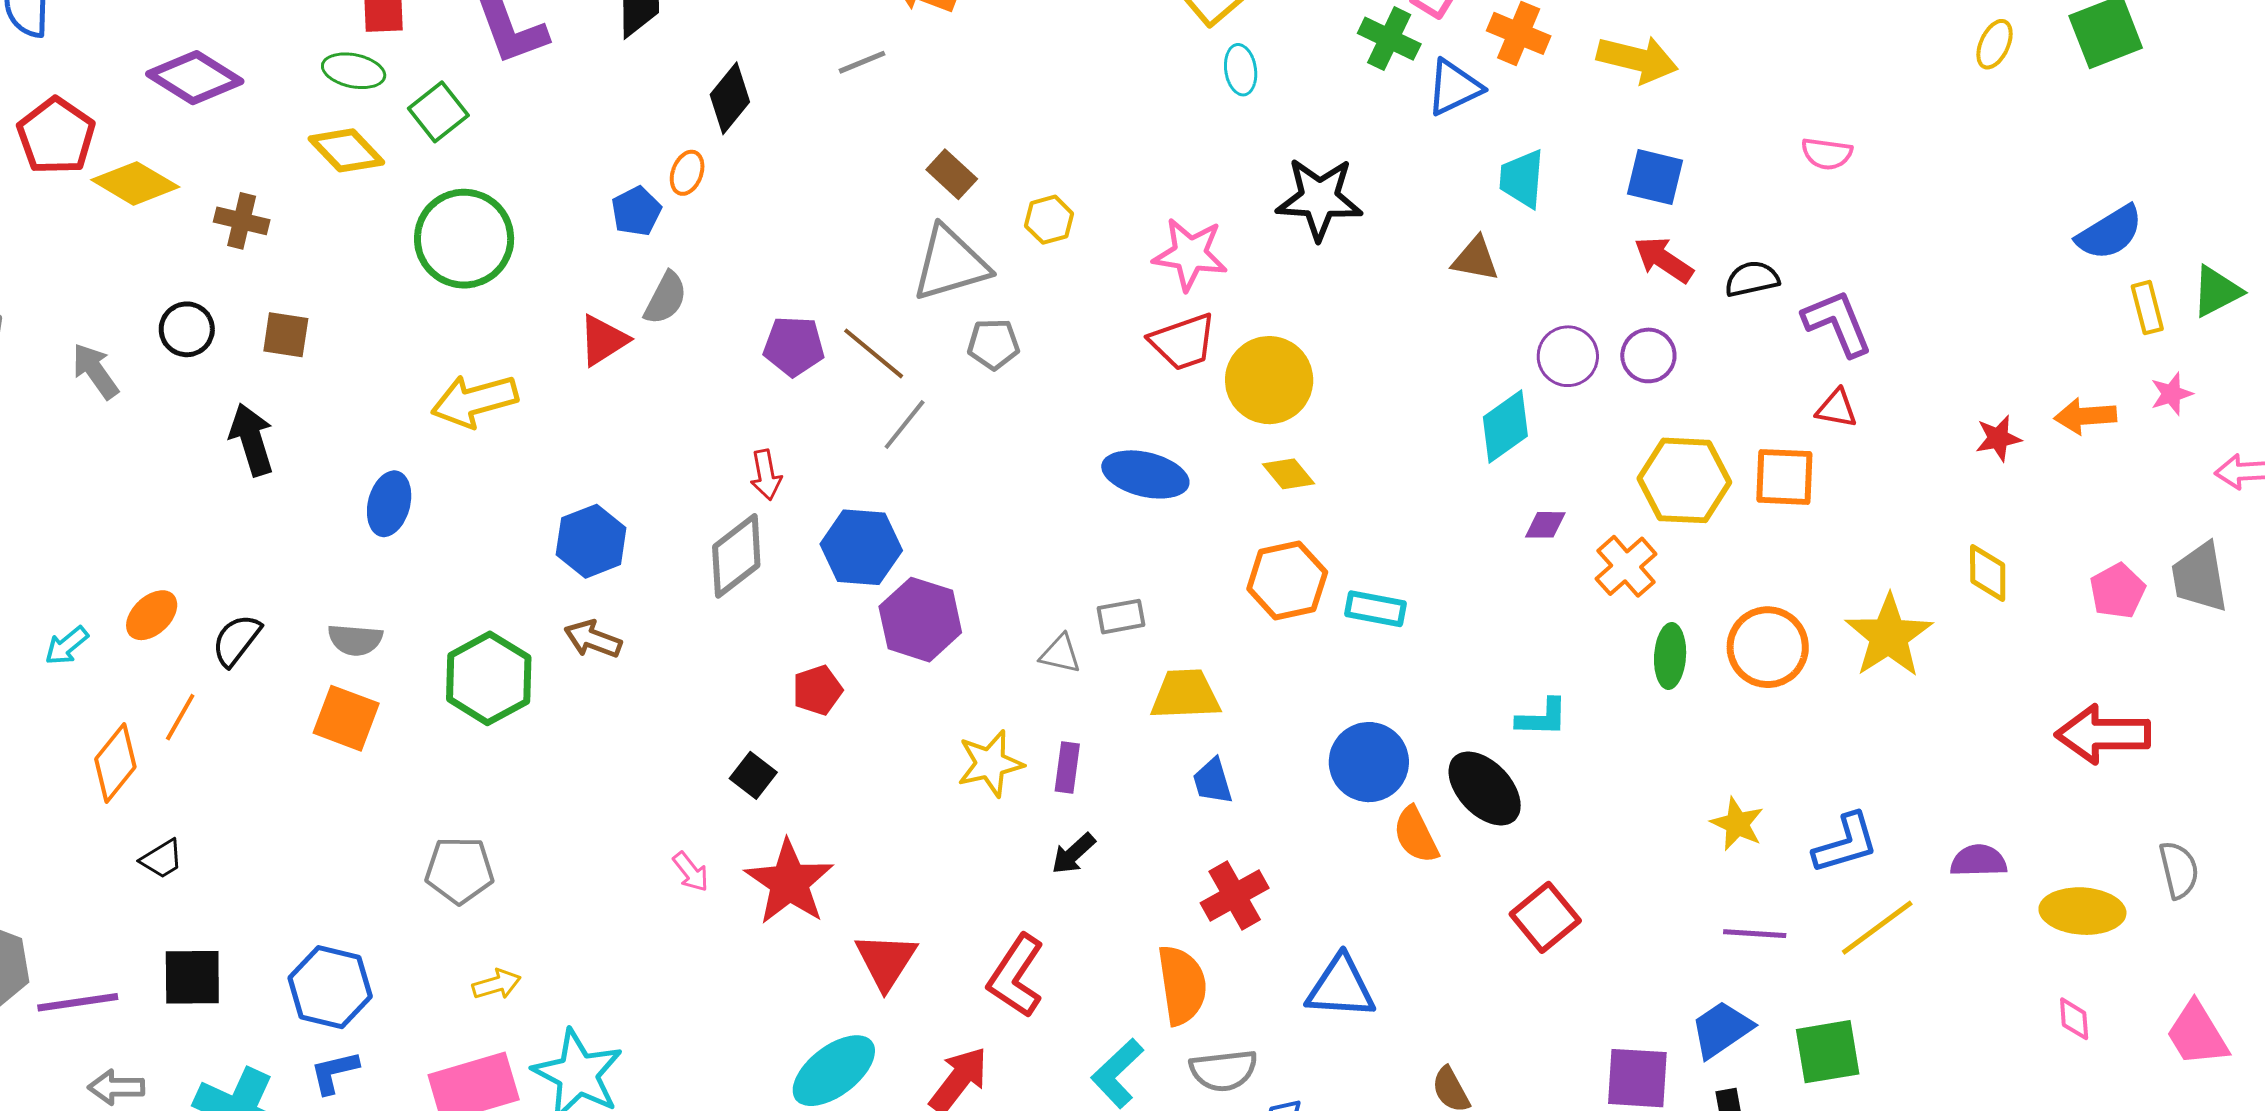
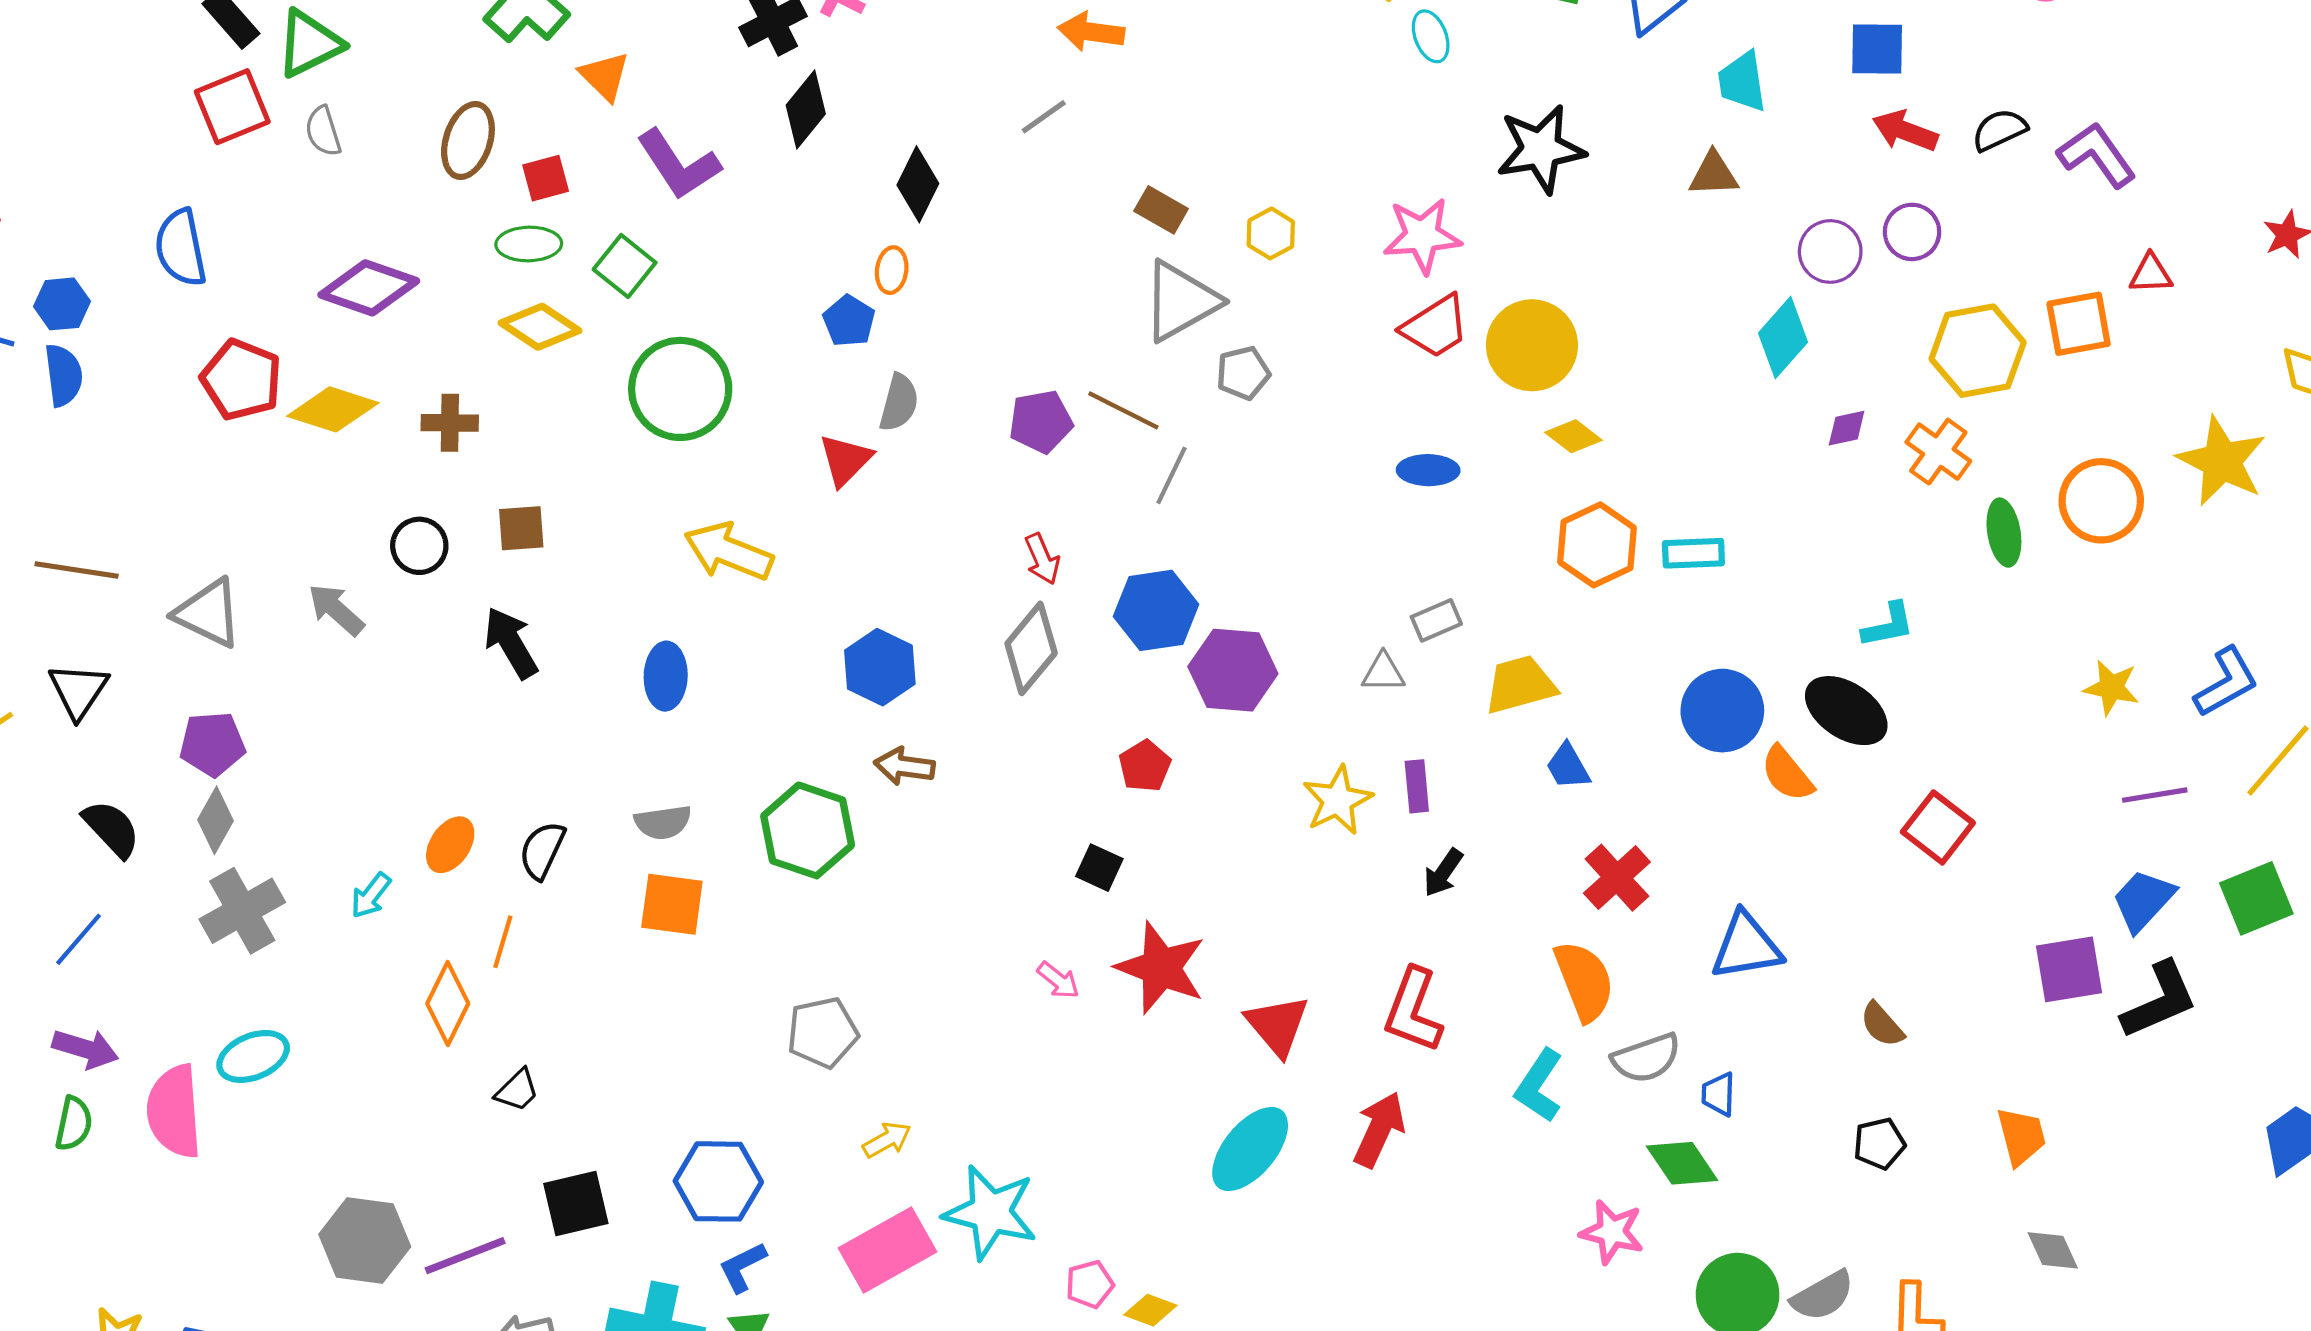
yellow arrow: (474, 401) -> (729, 552), turned 50
red triangle: (1837, 408) -> (2151, 274), moved
blue ellipse: (1145, 474) -> (1428, 470), size x0.7

